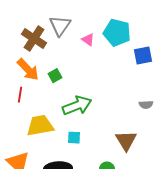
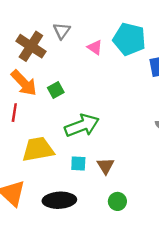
gray triangle: (60, 26) -> (62, 31), size x0.7
brown triangle: (126, 141) -> (106, 166), moved, size x0.7

